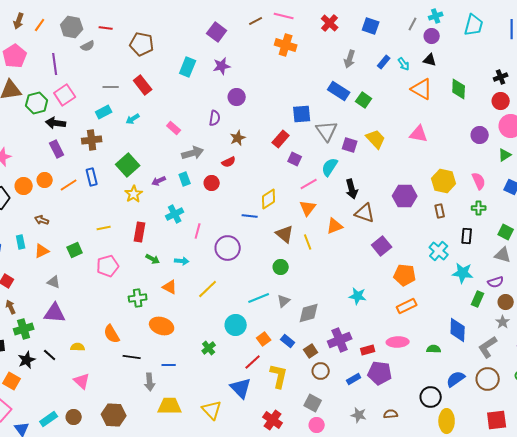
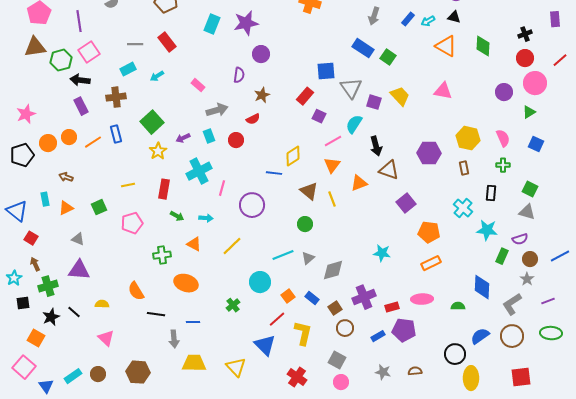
cyan arrow: (404, 64) -> (428, 21), turned 96
purple star: (222, 66) -> (246, 23), size x1.4
cyan cross: (175, 214) -> (199, 171), size x1.4

